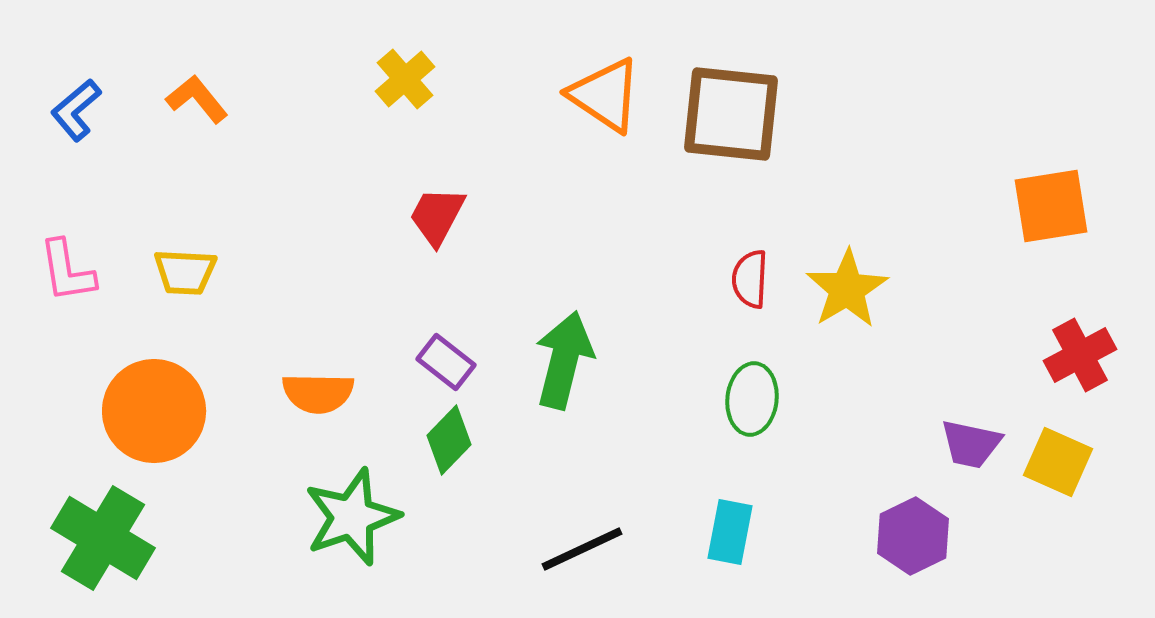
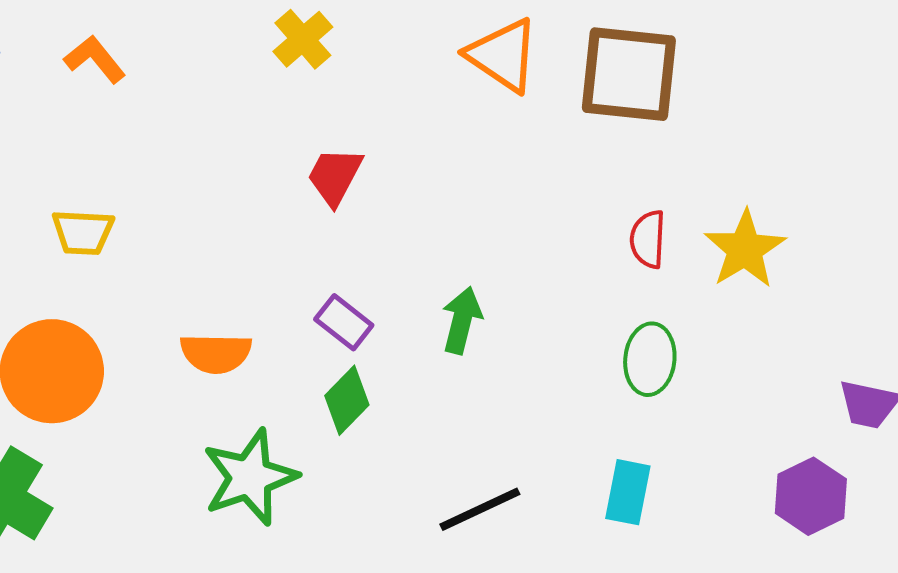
green arrow: (564, 360) -> (462, 320), size x0.7

